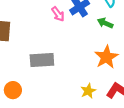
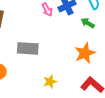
yellow star: (88, 91) -> (50, 82), moved

